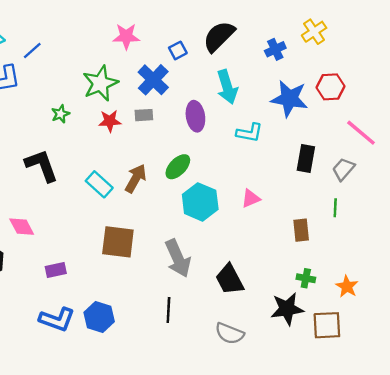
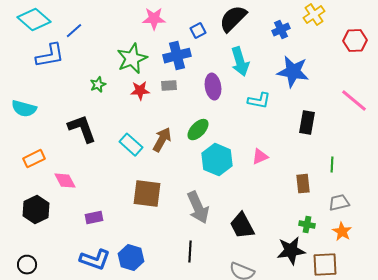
blue cross: (153, 80) -> (177, 56), turned 32
red hexagon: (330, 87) -> (355, 41), moved
gray trapezoid: (343, 169) -> (339, 203), moved, turned 35

